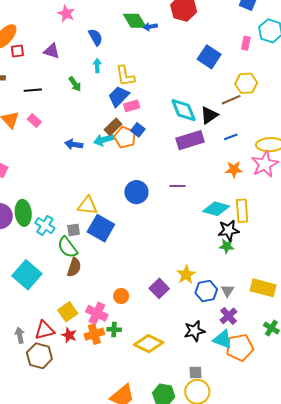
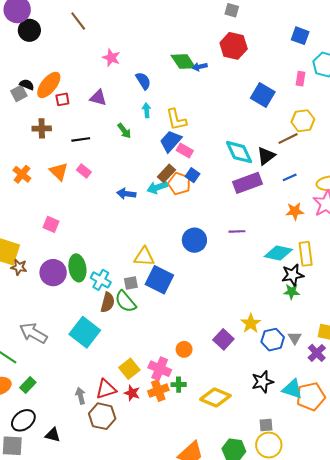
pink rectangle: (132, 106) -> (185, 151), turned 49
brown semicircle: (74, 267) -> (108, 302), moved
purple cross: (228, 316) -> (317, 353), moved

